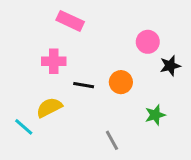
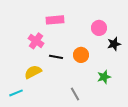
pink rectangle: (70, 21) -> (55, 20), moved, turned -30
pink cross: (54, 61) -> (36, 41), turned 35
cyan line: (24, 127) -> (16, 93), moved, turned -64

